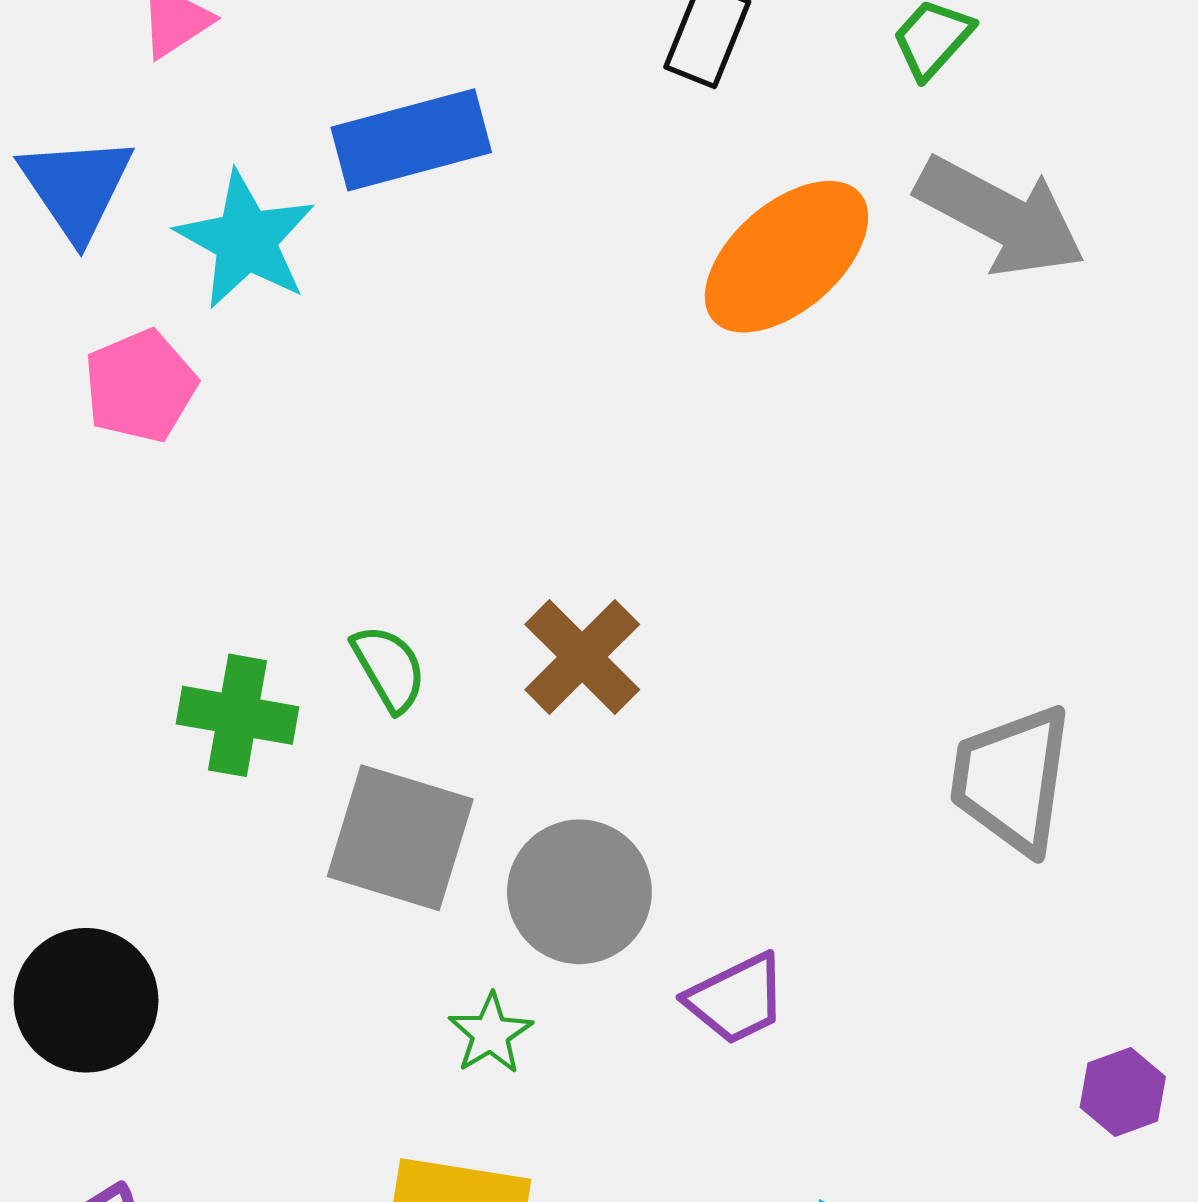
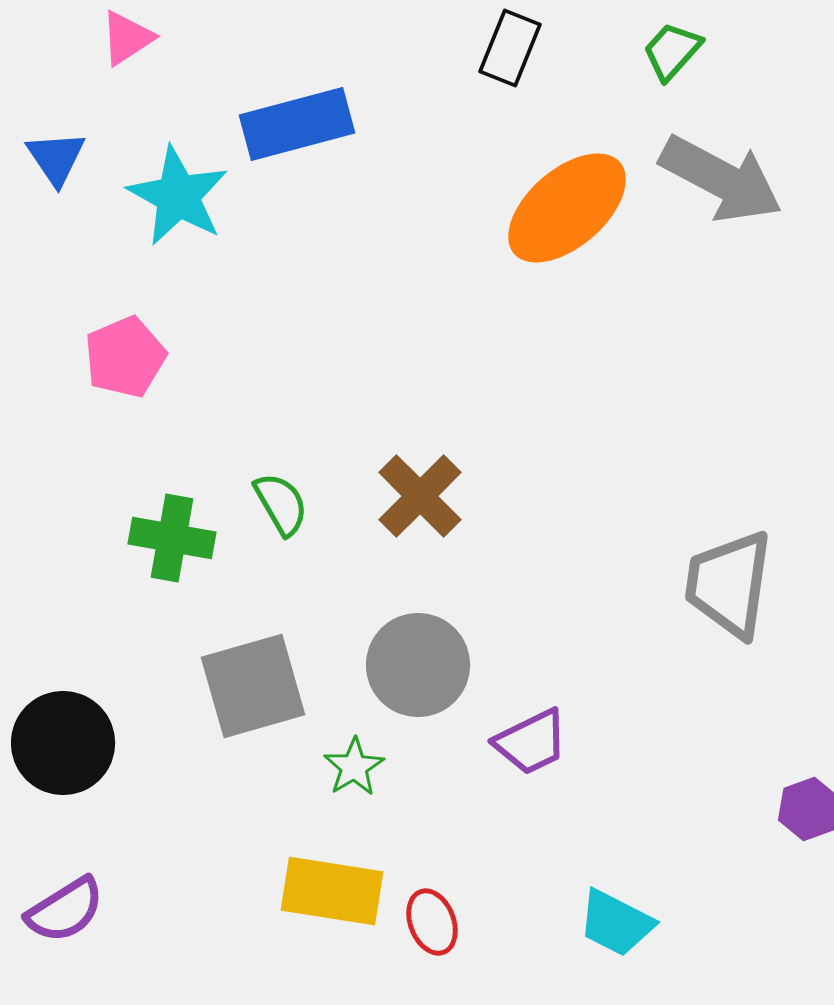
blue triangle: (76, 187) -> (56, 158), size x0.7
pink pentagon: (140, 386) -> (125, 357), moved
gray square: (400, 838) -> (253, 686), moved, turned -33

